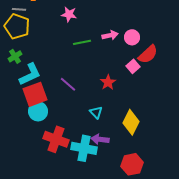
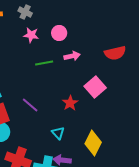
pink circle: (132, 37) -> (59, 33), moved
red semicircle: (148, 54) -> (115, 53), moved, turned 30
pink square: (133, 66) -> (95, 87), size x1.5

